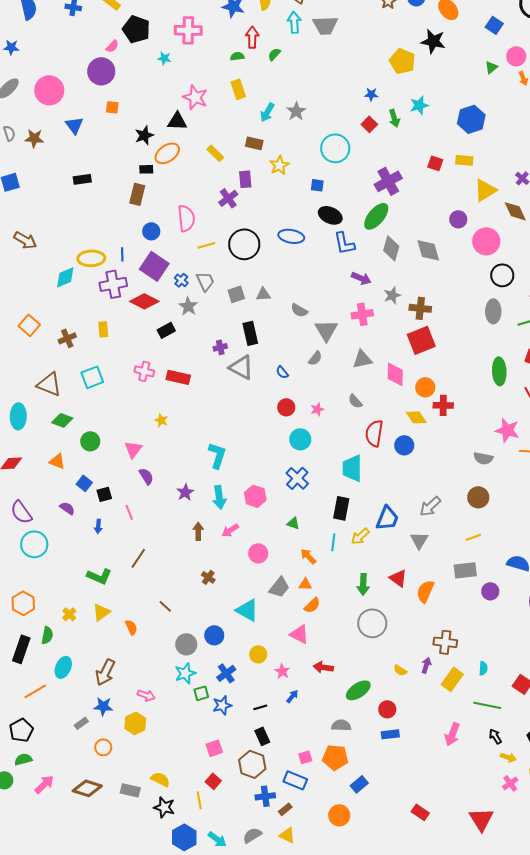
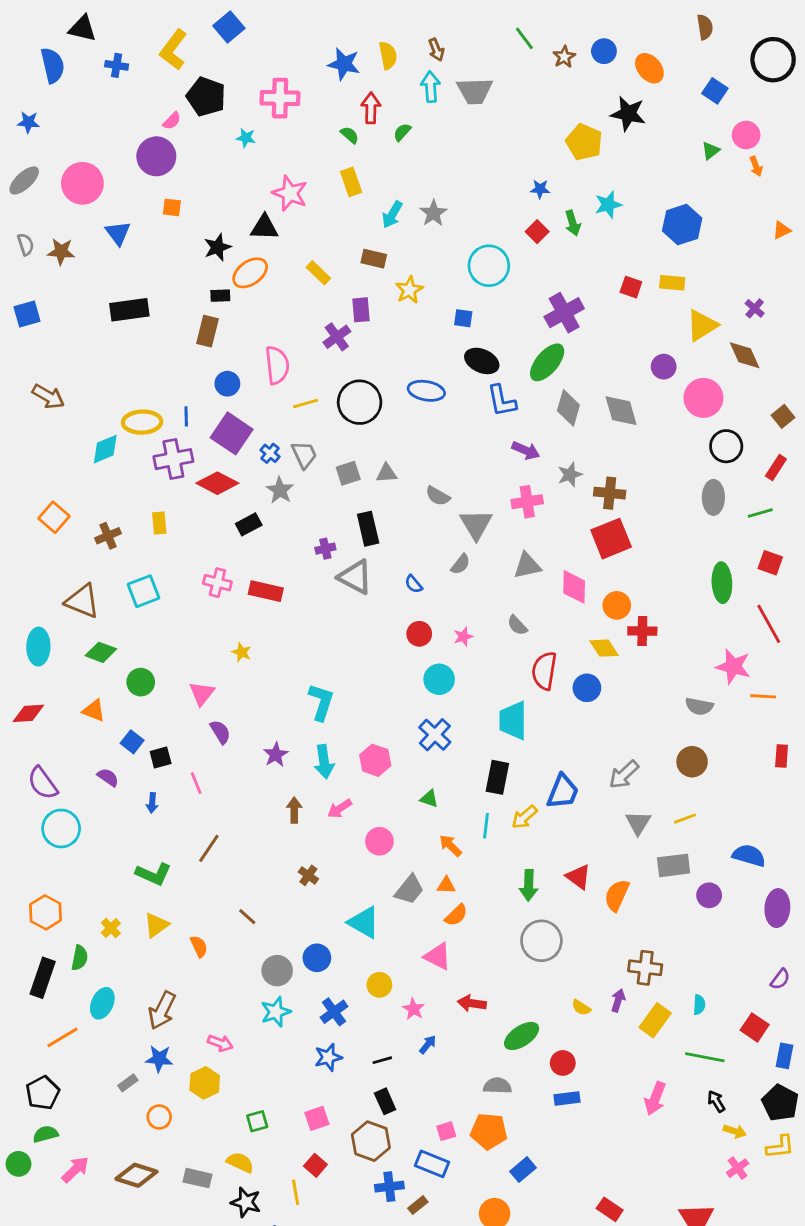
green semicircle: (237, 56) -> (350, 135), turned 48
black rectangle: (82, 179) -> (129, 310), size x1.5
gray triangle: (419, 540) -> (638, 823), moved
green square: (201, 693) -> (257, 1121), moved

